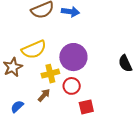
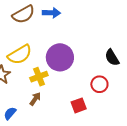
red circle: (72, 86) -> (99, 84), moved

